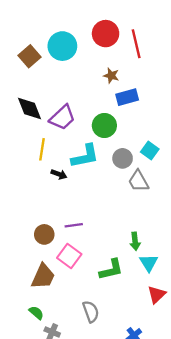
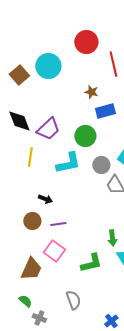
red circle: (106, 34) -> (86, 42), moved
black arrow: (59, 174) -> (45, 199), moved
brown circle: (44, 234) -> (32, 221), moved

